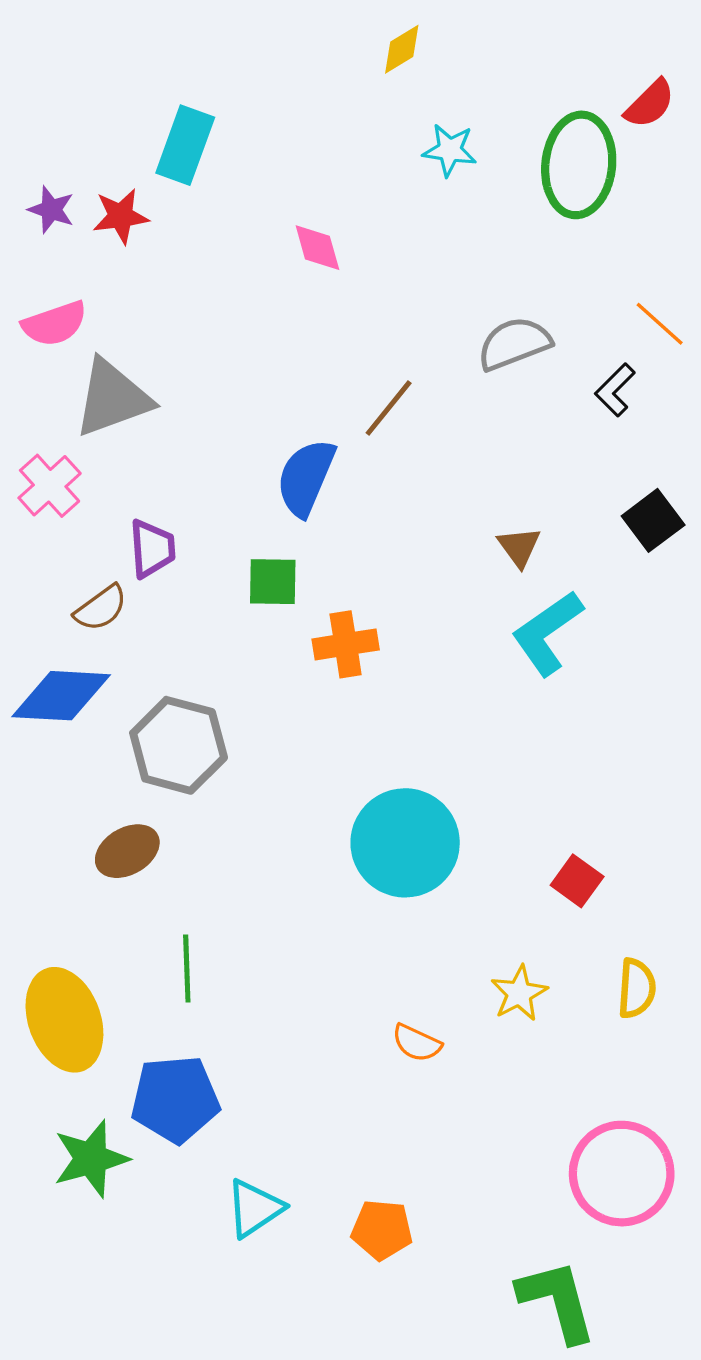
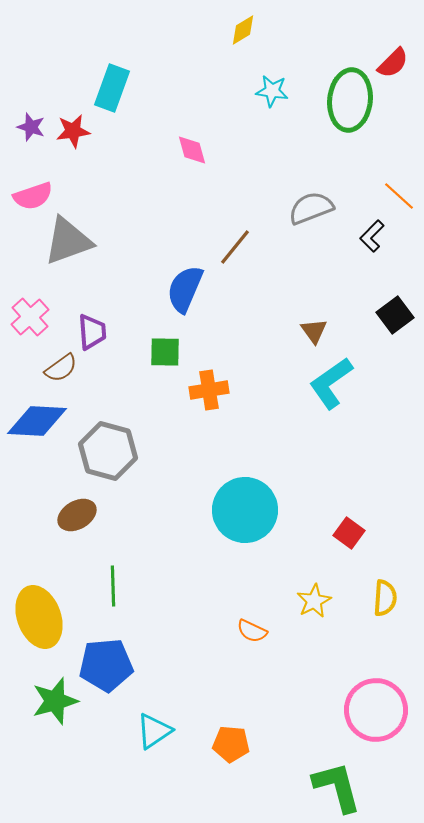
pink cross: (50, 486) -> (30, 317), moved

